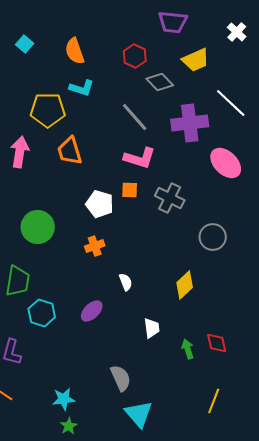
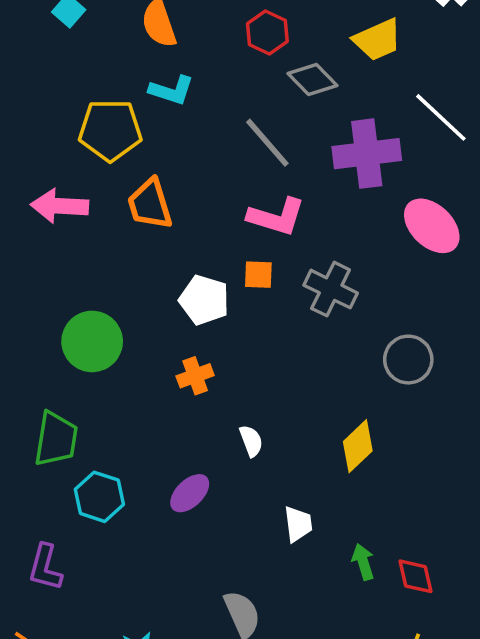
pink arrow: (20, 152) -> (60, 206), turned -96
red diamond: (217, 343) -> (416, 576), moved

